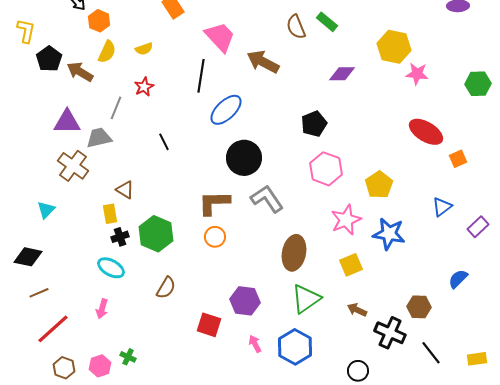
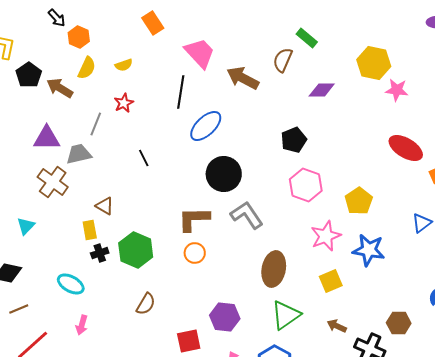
brown semicircle: (296, 27) -> (283, 60), moved, turned 45
cyan ellipse: (111, 268) -> (71, 284), moved
red square: (209, 325) -> (189, 341), turned -30

